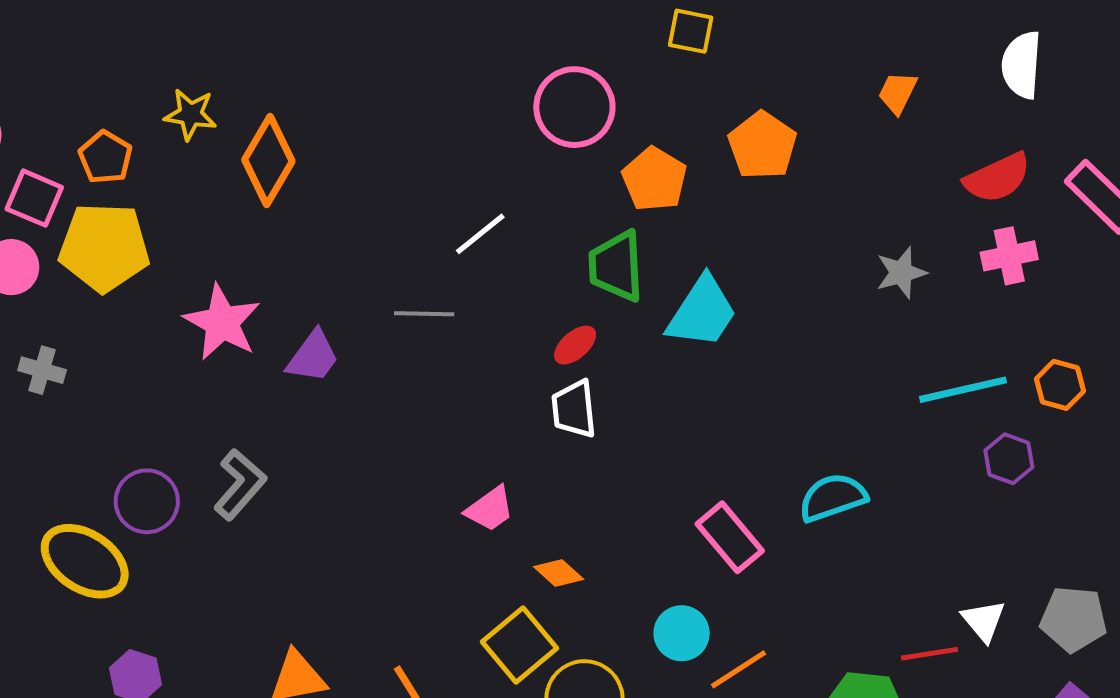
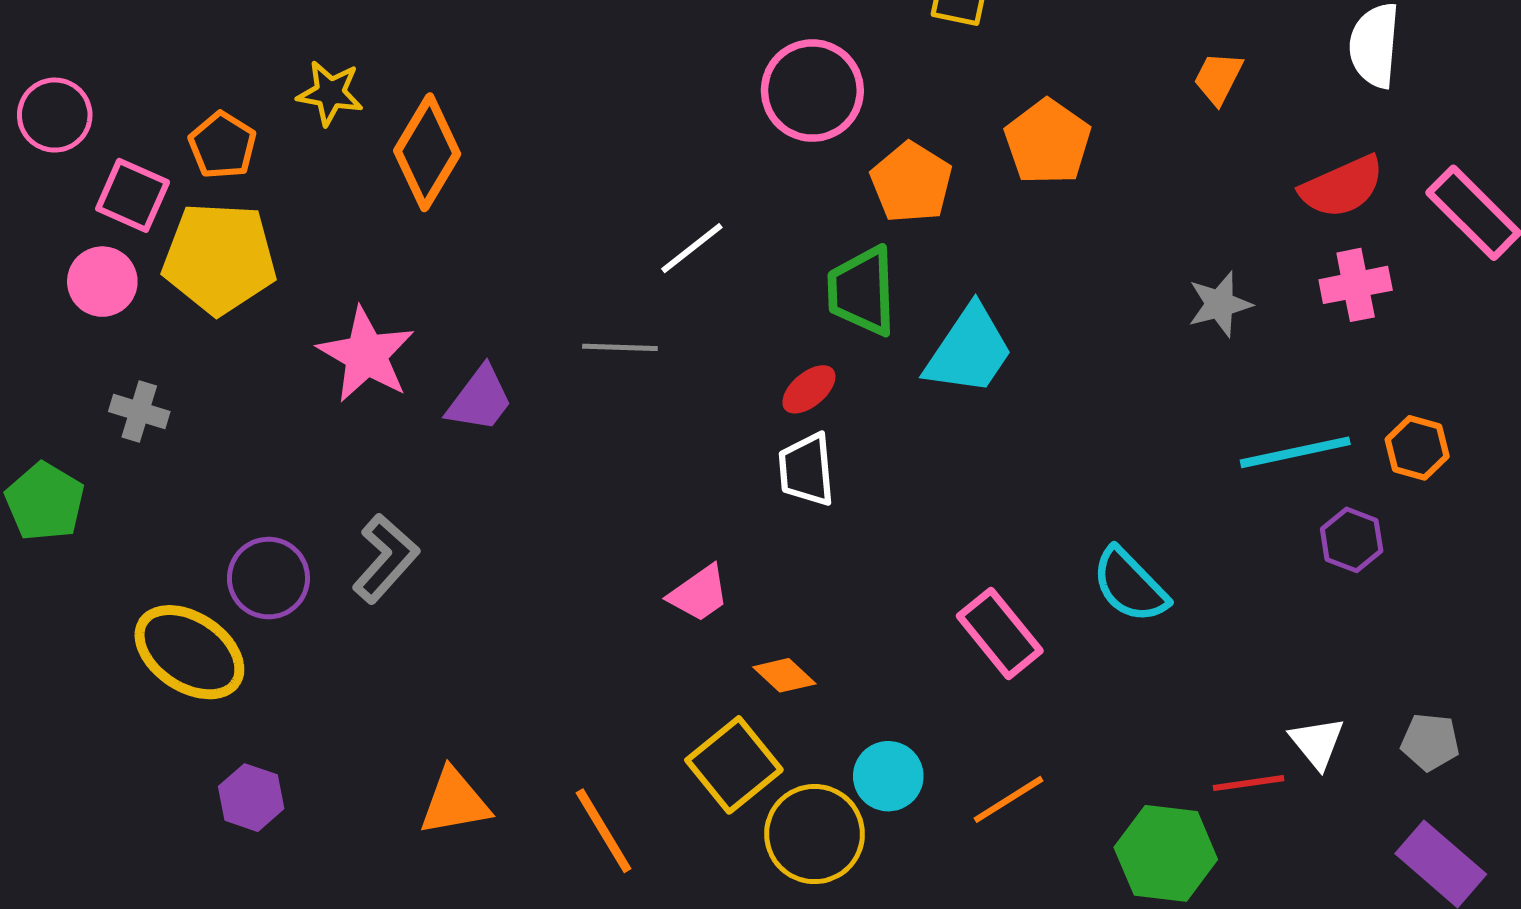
cyan semicircle: (833, 497) -> (1130, 585), turned -116
gray pentagon: (1074, 619) -> (1430, 742), size x0.7
cyan circle: (682, 633) -> (888, 776), moved

